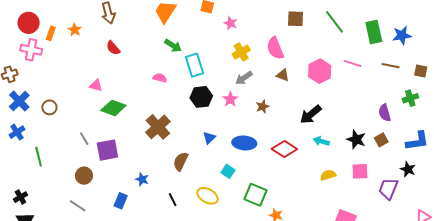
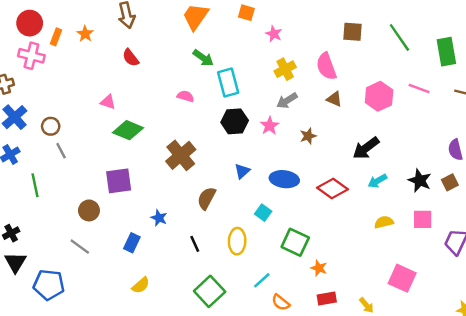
gray line: (84, 139) -> (61, 151), moved
cyan arrow: (321, 141) -> (377, 181), turned -49
yellow ellipse: (207, 196) -> (237, 241), turned 60

